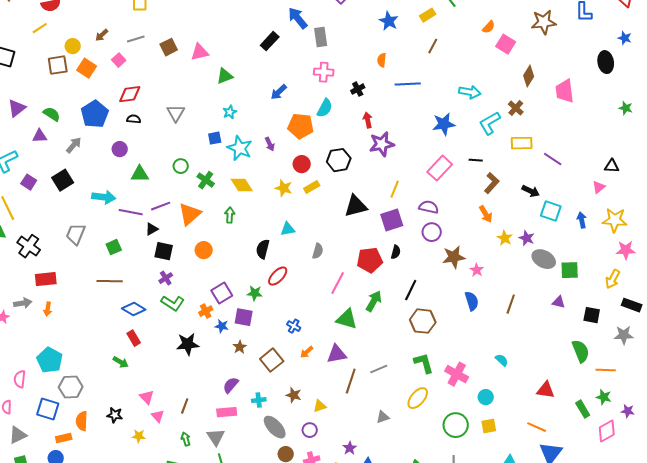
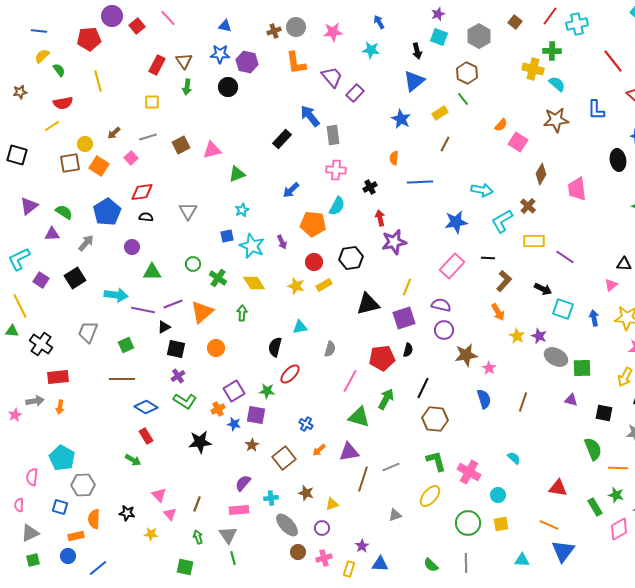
blue square: (48, 409) -> (60, 507), size x0.7

